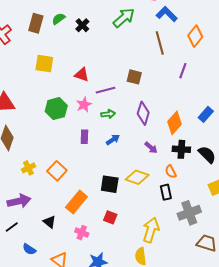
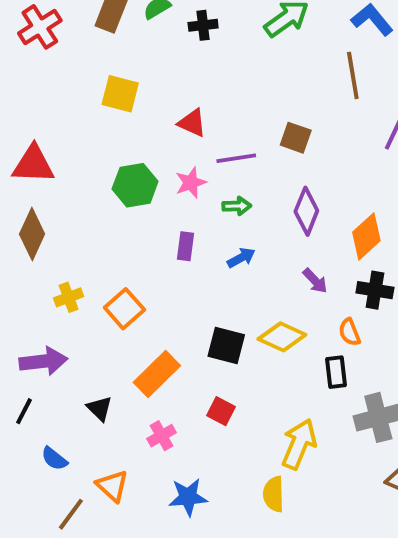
black cross: (82, 25) -> (203, 25), turned 32
black line: (12, 227) -> (24, 411), turned -32
pink cross: (82, 233) -> (162, 436), turned 32

